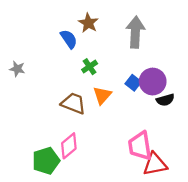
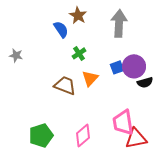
blue square: (133, 83) -> (117, 67), turned 32
pink diamond: (69, 146) -> (83, 135), moved

